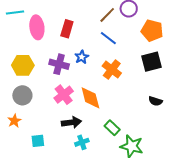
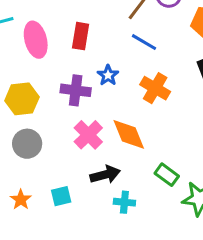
orange star: (14, 121) -> (21, 200), moved
cyan square: (38, 141) -> (61, 196), moved
cyan cross: (82, 142) -> (124, 202), turned 32

